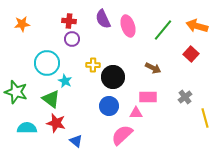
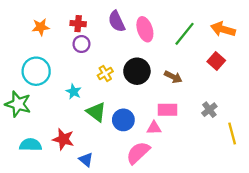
orange star: (22, 24) -> (41, 27), moved
cyan circle: (47, 63) -> (36, 71), moved
yellow cross: (93, 65) -> (105, 73), turned -32
black circle: (113, 77) -> (137, 71), moved
green triangle: (51, 99) -> (96, 112), moved

